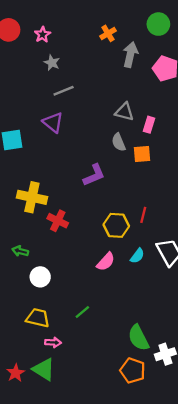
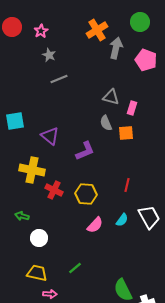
orange cross: (108, 33) -> (97, 30), size x1.5
purple triangle: (53, 122) -> (50, 136), moved
yellow hexagon: (116, 225) -> (86, 194), moved

